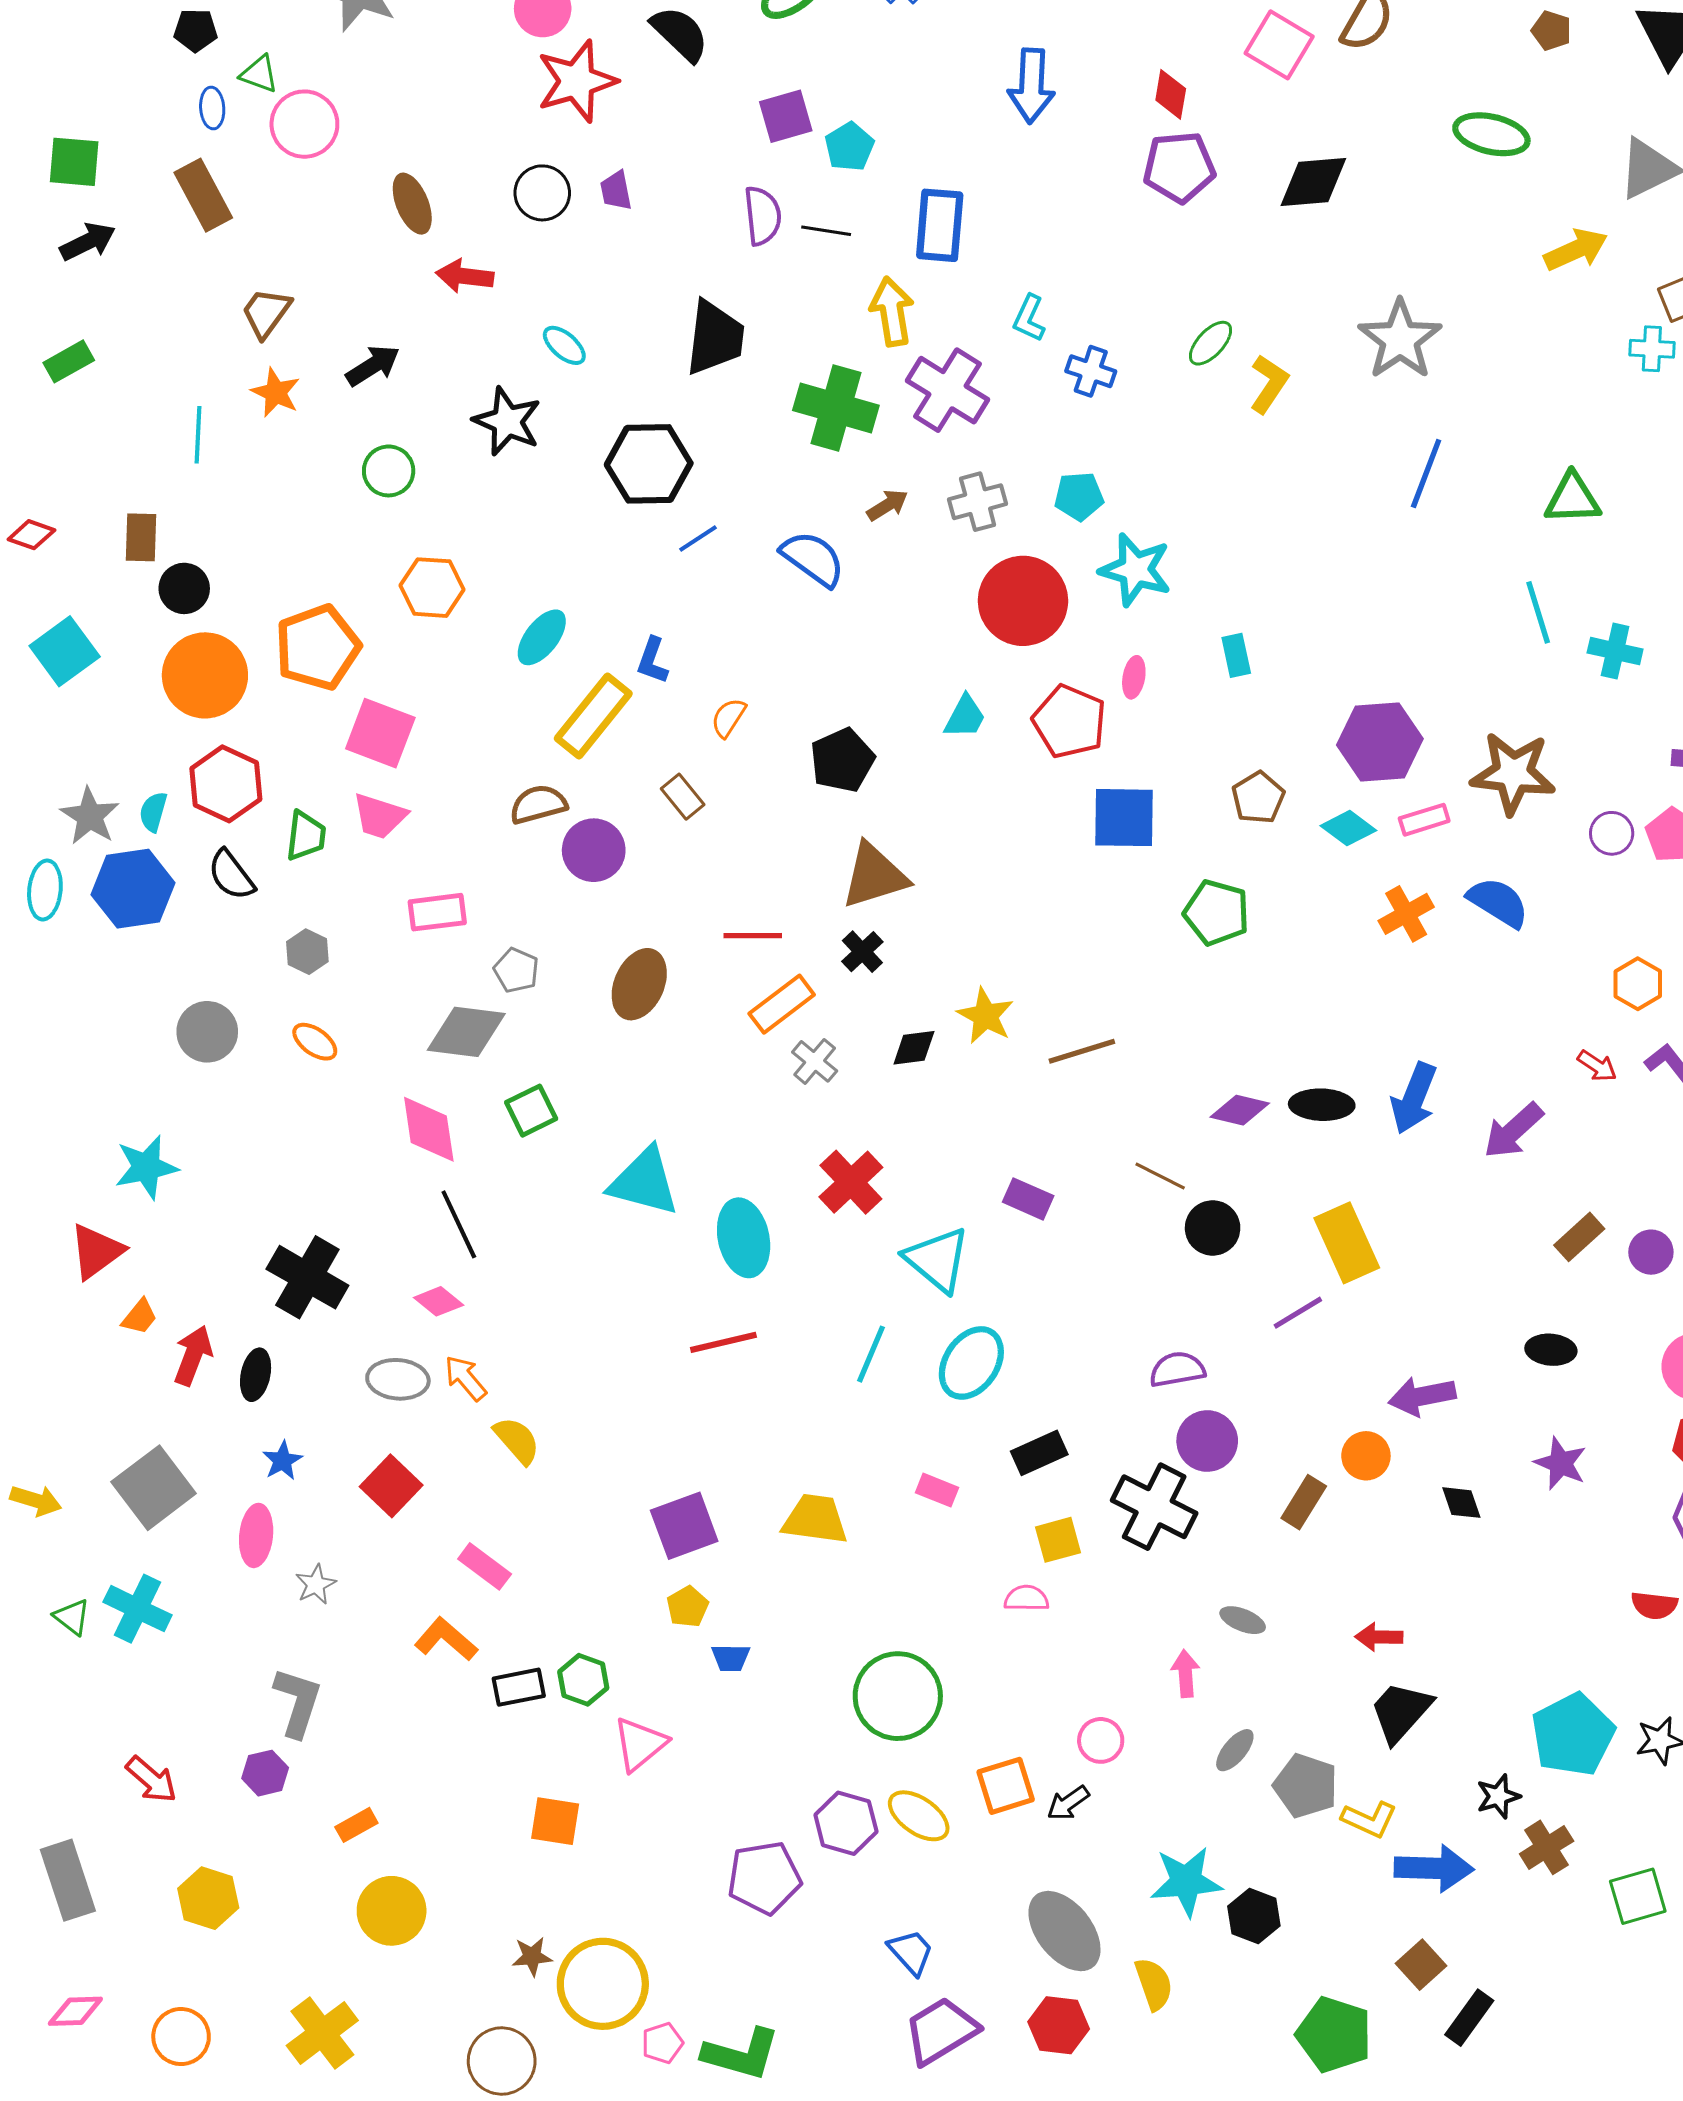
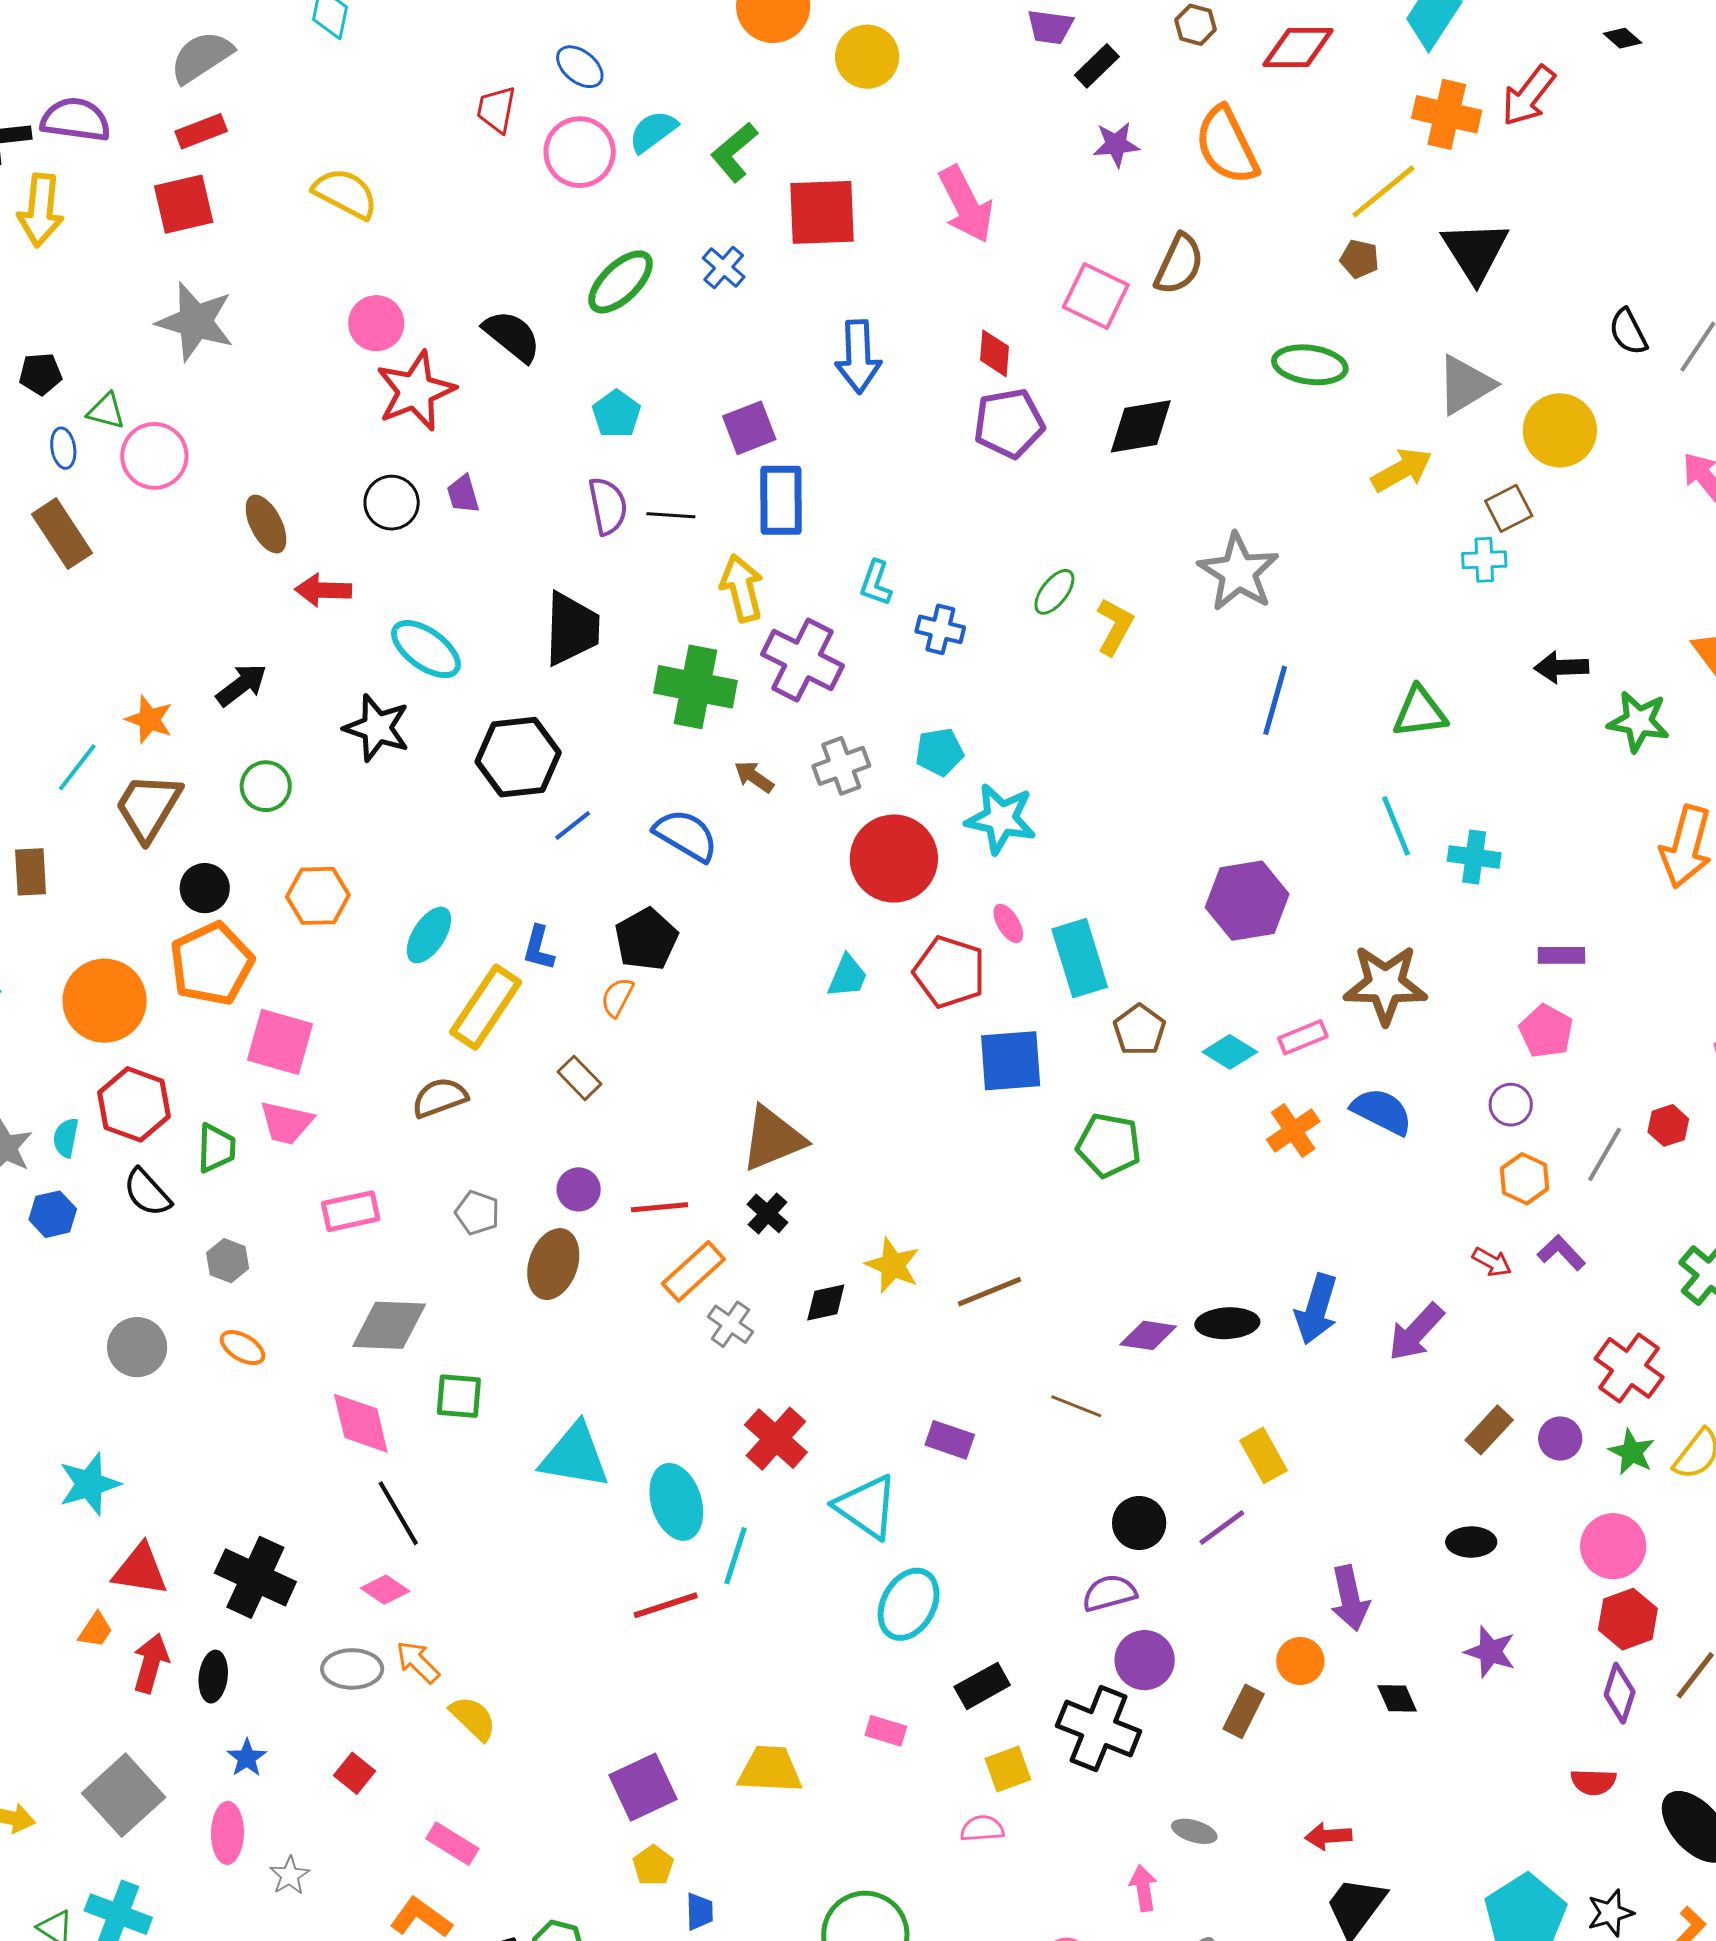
purple square: (786, 116) -> (749, 428), moved
cyan pentagon: (849, 147) -> (616, 414), moved
brown trapezoid: (266, 313) -> (148, 807), moved, size x1.4
cyan ellipse: (564, 345) -> (426, 649), size x1.6
cyan line: (198, 435) -> (77, 767), turned 40
brown arrow: (887, 505) -> (754, 777), turned -108
black circle: (184, 588) -> (205, 888), moved
cyan rectangle: (1236, 655) -> (1080, 958), moved, size x1.8
pink ellipse: (1134, 677) -> (1008, 923), turned -36
purple hexagon: (1380, 742) -> (1247, 901), moved
black pentagon: (842, 760) -> (646, 939), moved
purple circle: (1612, 833) -> (1511, 1105), moved
purple circle: (594, 850) -> (579, 1189), moved, size x0.7
blue hexagon: (133, 889) -> (53, 1214), size x0.6
gray pentagon: (516, 970) -> (477, 1213), moved
green square: (531, 1111) -> (459, 1396), turned 36
black circle: (1213, 1228) -> (1139, 1523), moved
yellow rectangle: (1347, 1243) -> (1264, 1455), size x0.7
red triangle: (96, 1251) -> (140, 1570), moved, turned 50
cyan line: (871, 1354) -> (735, 1556), moved
purple arrow: (1422, 1396) -> (1350, 1598), turned -86
red square: (391, 1486) -> (355, 1773), size x0.7
blue trapezoid: (731, 1658) -> (700, 1911), turned -87

